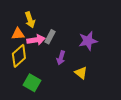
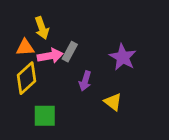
purple star: (88, 41) -> (123, 57), turned -30
green square: (32, 83) -> (45, 116), turned -30

